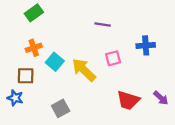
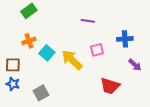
brown square: (26, 76) -> (13, 65), moved
purple arrow: (161, 98) -> (135, 65), moved
gray square: (61, 108) -> (41, 93), moved

